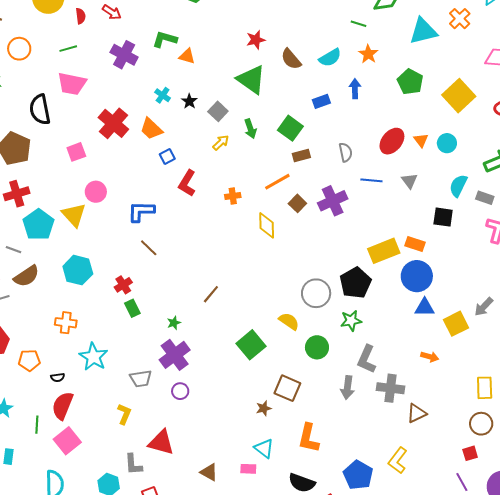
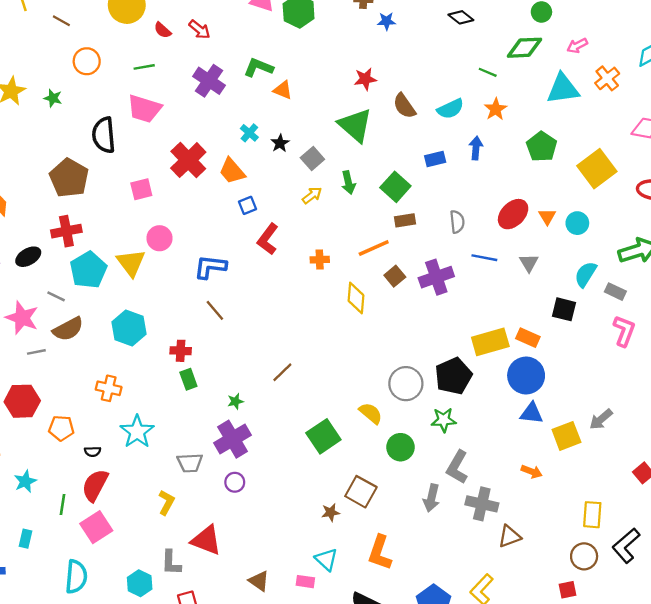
red semicircle: (81, 16) -> (163, 30), turned 133
red cross: (123, 285) -> (181, 351), turned 30

